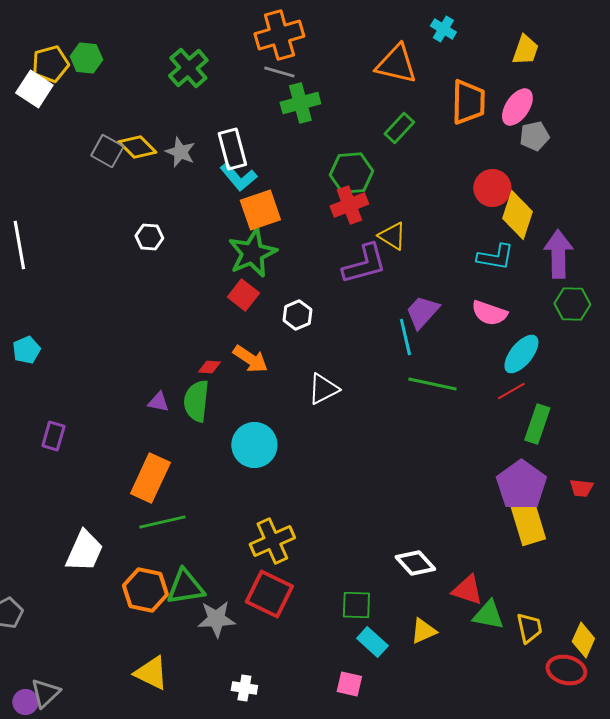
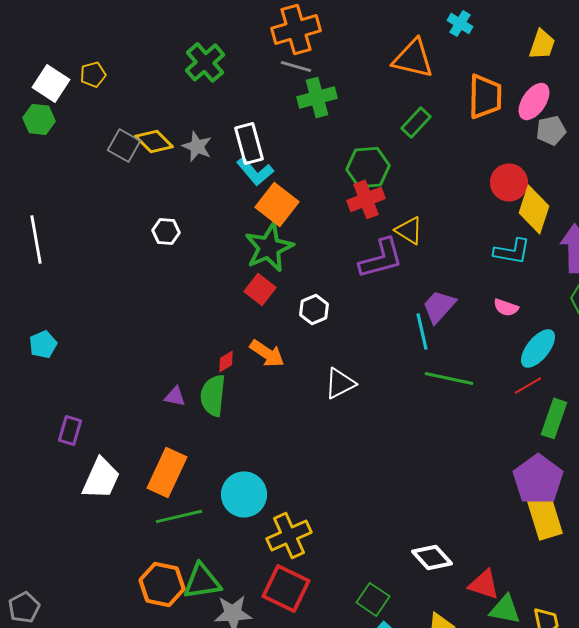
green hexagon: (86, 58) -> (39, 119), moved
yellow pentagon: (50, 64) -> (93, 74), moved, size x0.7
orange square: (260, 210) -> (277, 204), turned -33
pink semicircle: (489, 313) -> (506, 307), size x0.7
red diamond: (209, 367) -> (226, 361), turned -35
cyan circle: (254, 445) -> (244, 494), moved
white trapezoid: (84, 551) -> (101, 478), moved
green square: (356, 605) -> (373, 599), turned 32

